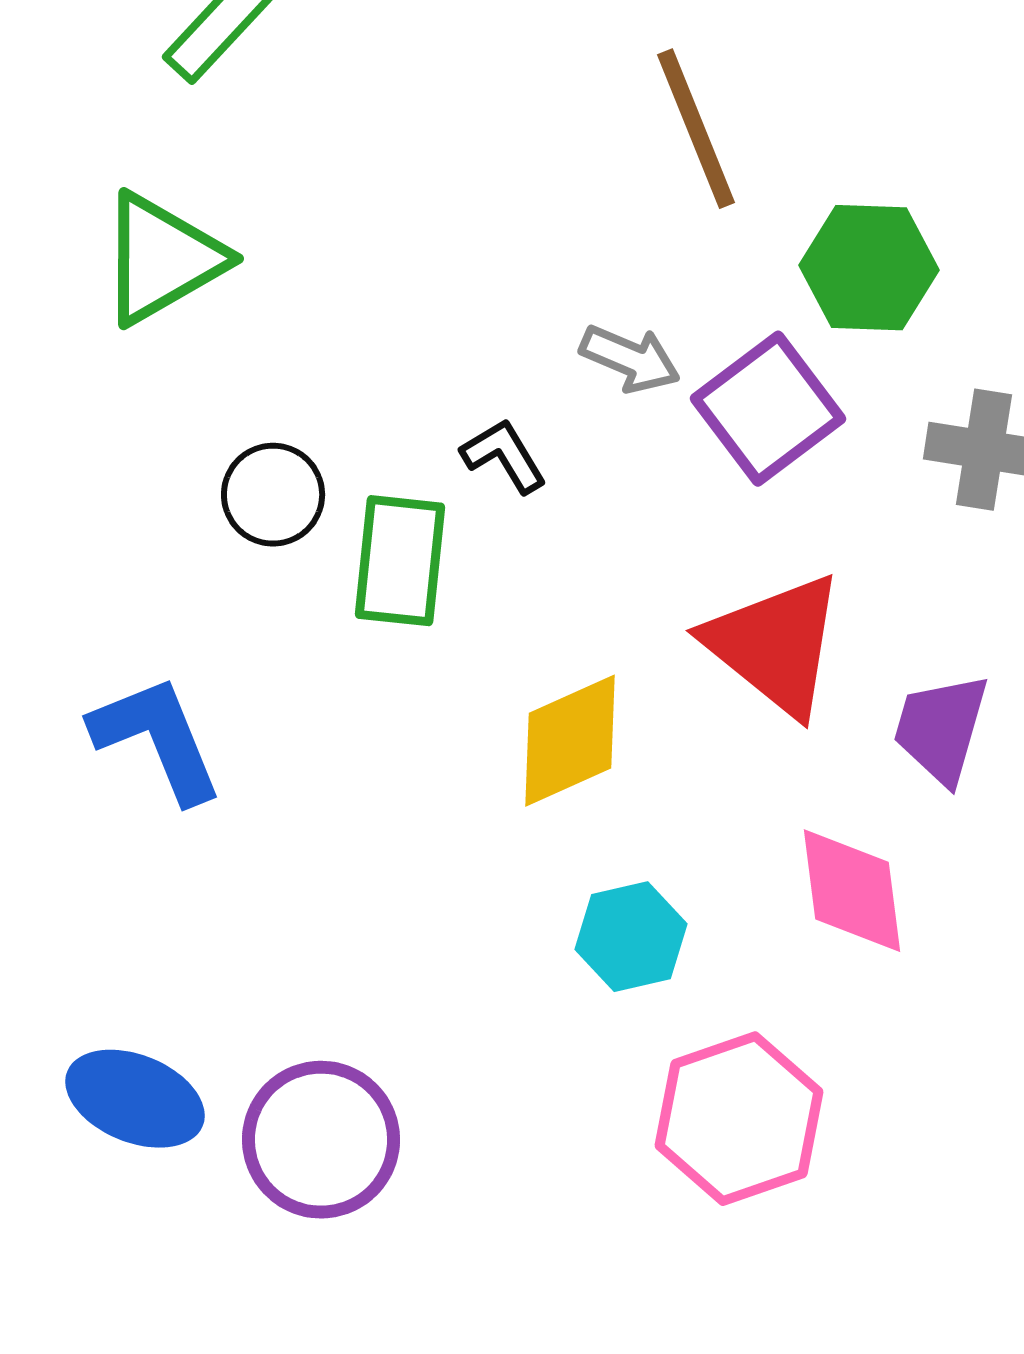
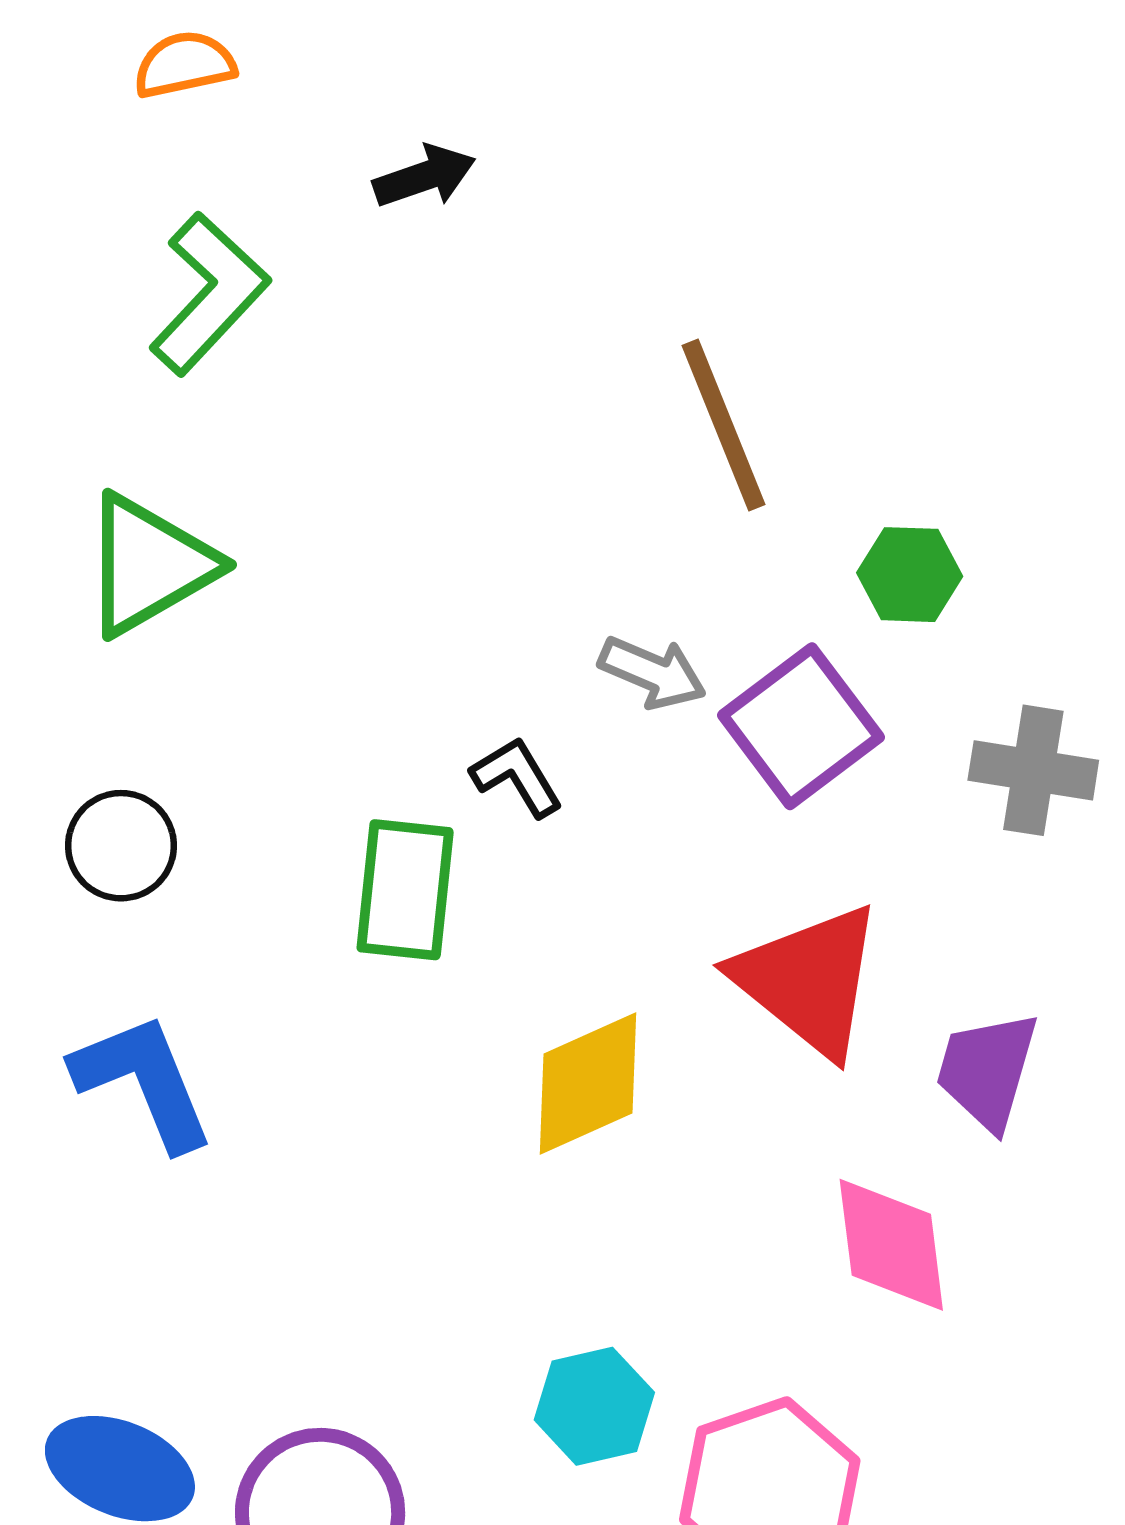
green hexagon: (869, 268) -> (910, 575), size x0.7
black circle: (273, 495) -> (121, 846), moved
cyan hexagon: (631, 937) -> (594, 1406), moved

